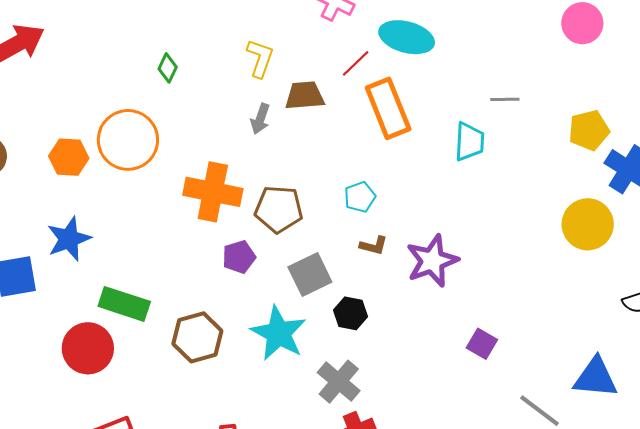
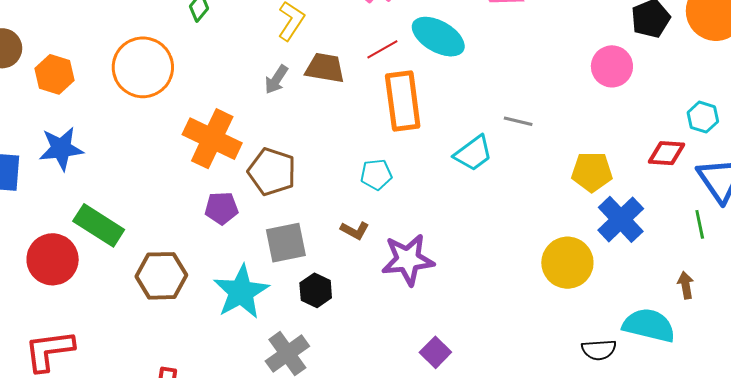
cyan trapezoid: (469, 142) -> (473, 153), turned 36
orange hexagon: (69, 157) -> (54, 74), moved
cyan pentagon: (360, 197) -> (376, 174), moved

